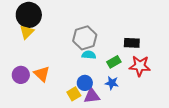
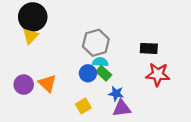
green rectangle: (114, 62) -> (104, 73), moved, turned 72
blue circle: (85, 83) -> (88, 73), moved
blue star: (112, 83) -> (116, 94), moved
purple triangle: (92, 96) -> (122, 108), moved

